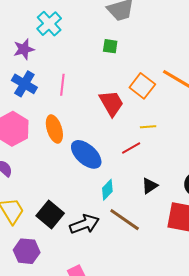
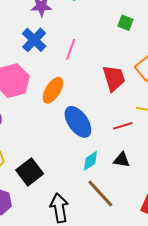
orange ellipse: (54, 129) -> (53, 90), turned 36
black triangle: (150, 186) -> (122, 160), moved, turned 30
black arrow: (84, 224) -> (59, 208), moved, turned -92

